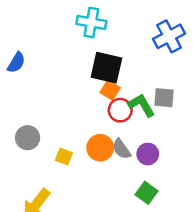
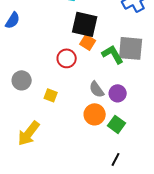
gray square: (164, 98) -> (131, 48), size x1.5
red circle: (120, 110) -> (67, 58), moved
orange circle: (100, 148) -> (95, 114), moved

